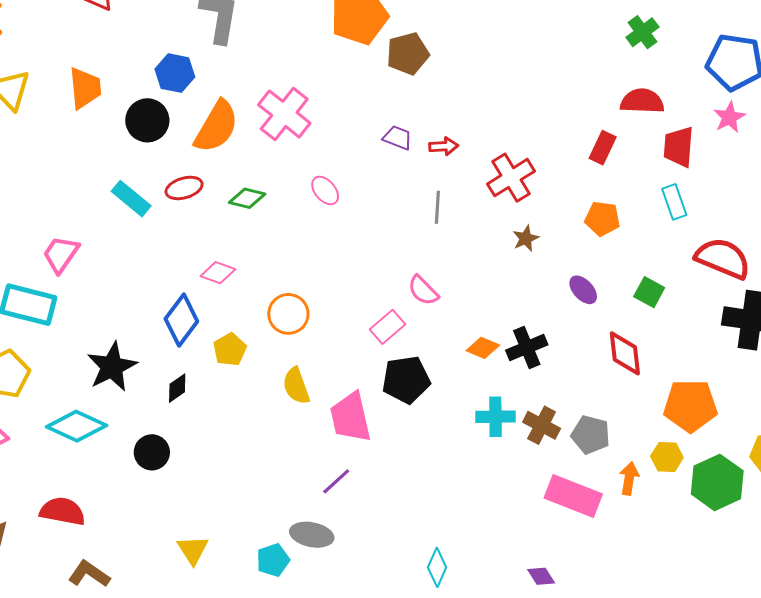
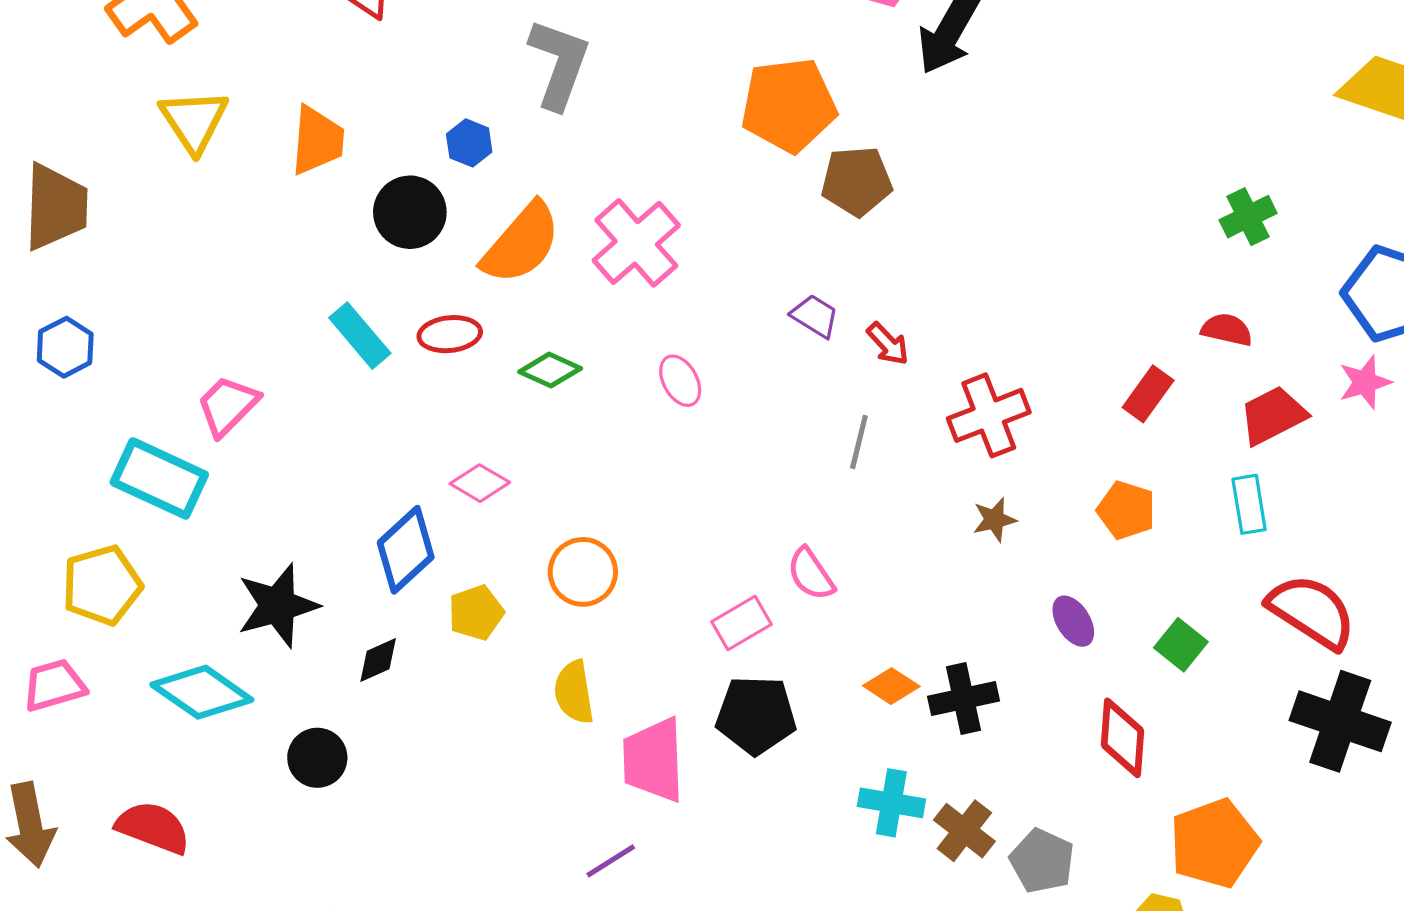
blue hexagon: (175, 73) -> (469, 143), size x0.7
red semicircle: (642, 101) -> (1227, 330), size x0.7
red arrow: (444, 146) -> (888, 344), turned 40
red trapezoid: (679, 147) -> (1273, 415), turned 48
orange pentagon: (690, 406) -> (1214, 843), turned -30

